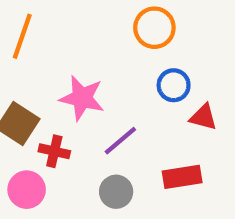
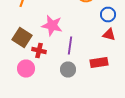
blue circle: (174, 85) -> (108, 14), moved
purple line: (120, 141) -> (70, 46), turned -42

